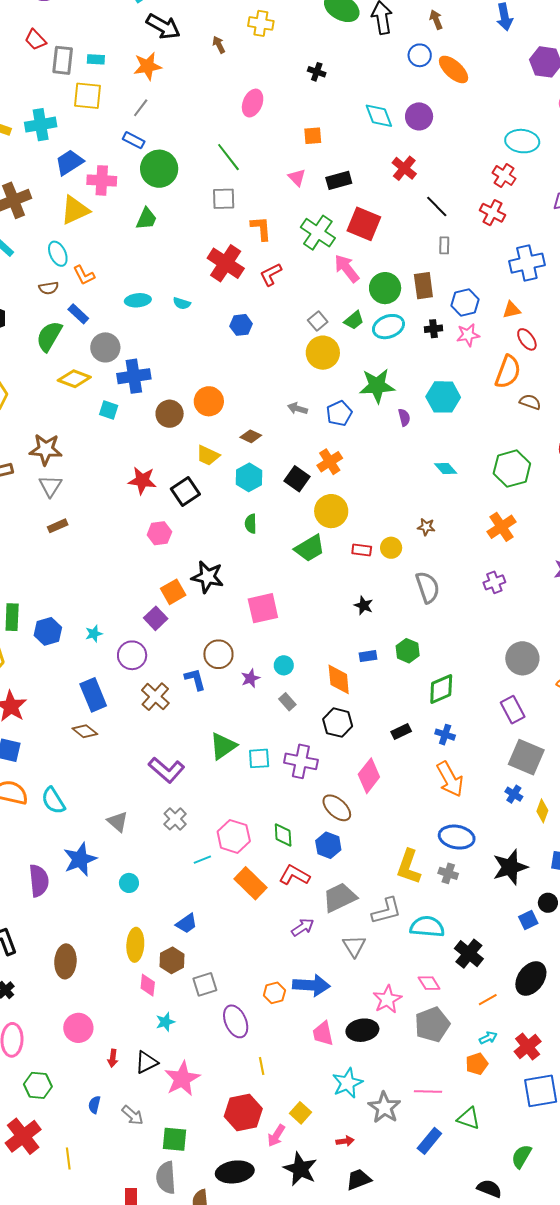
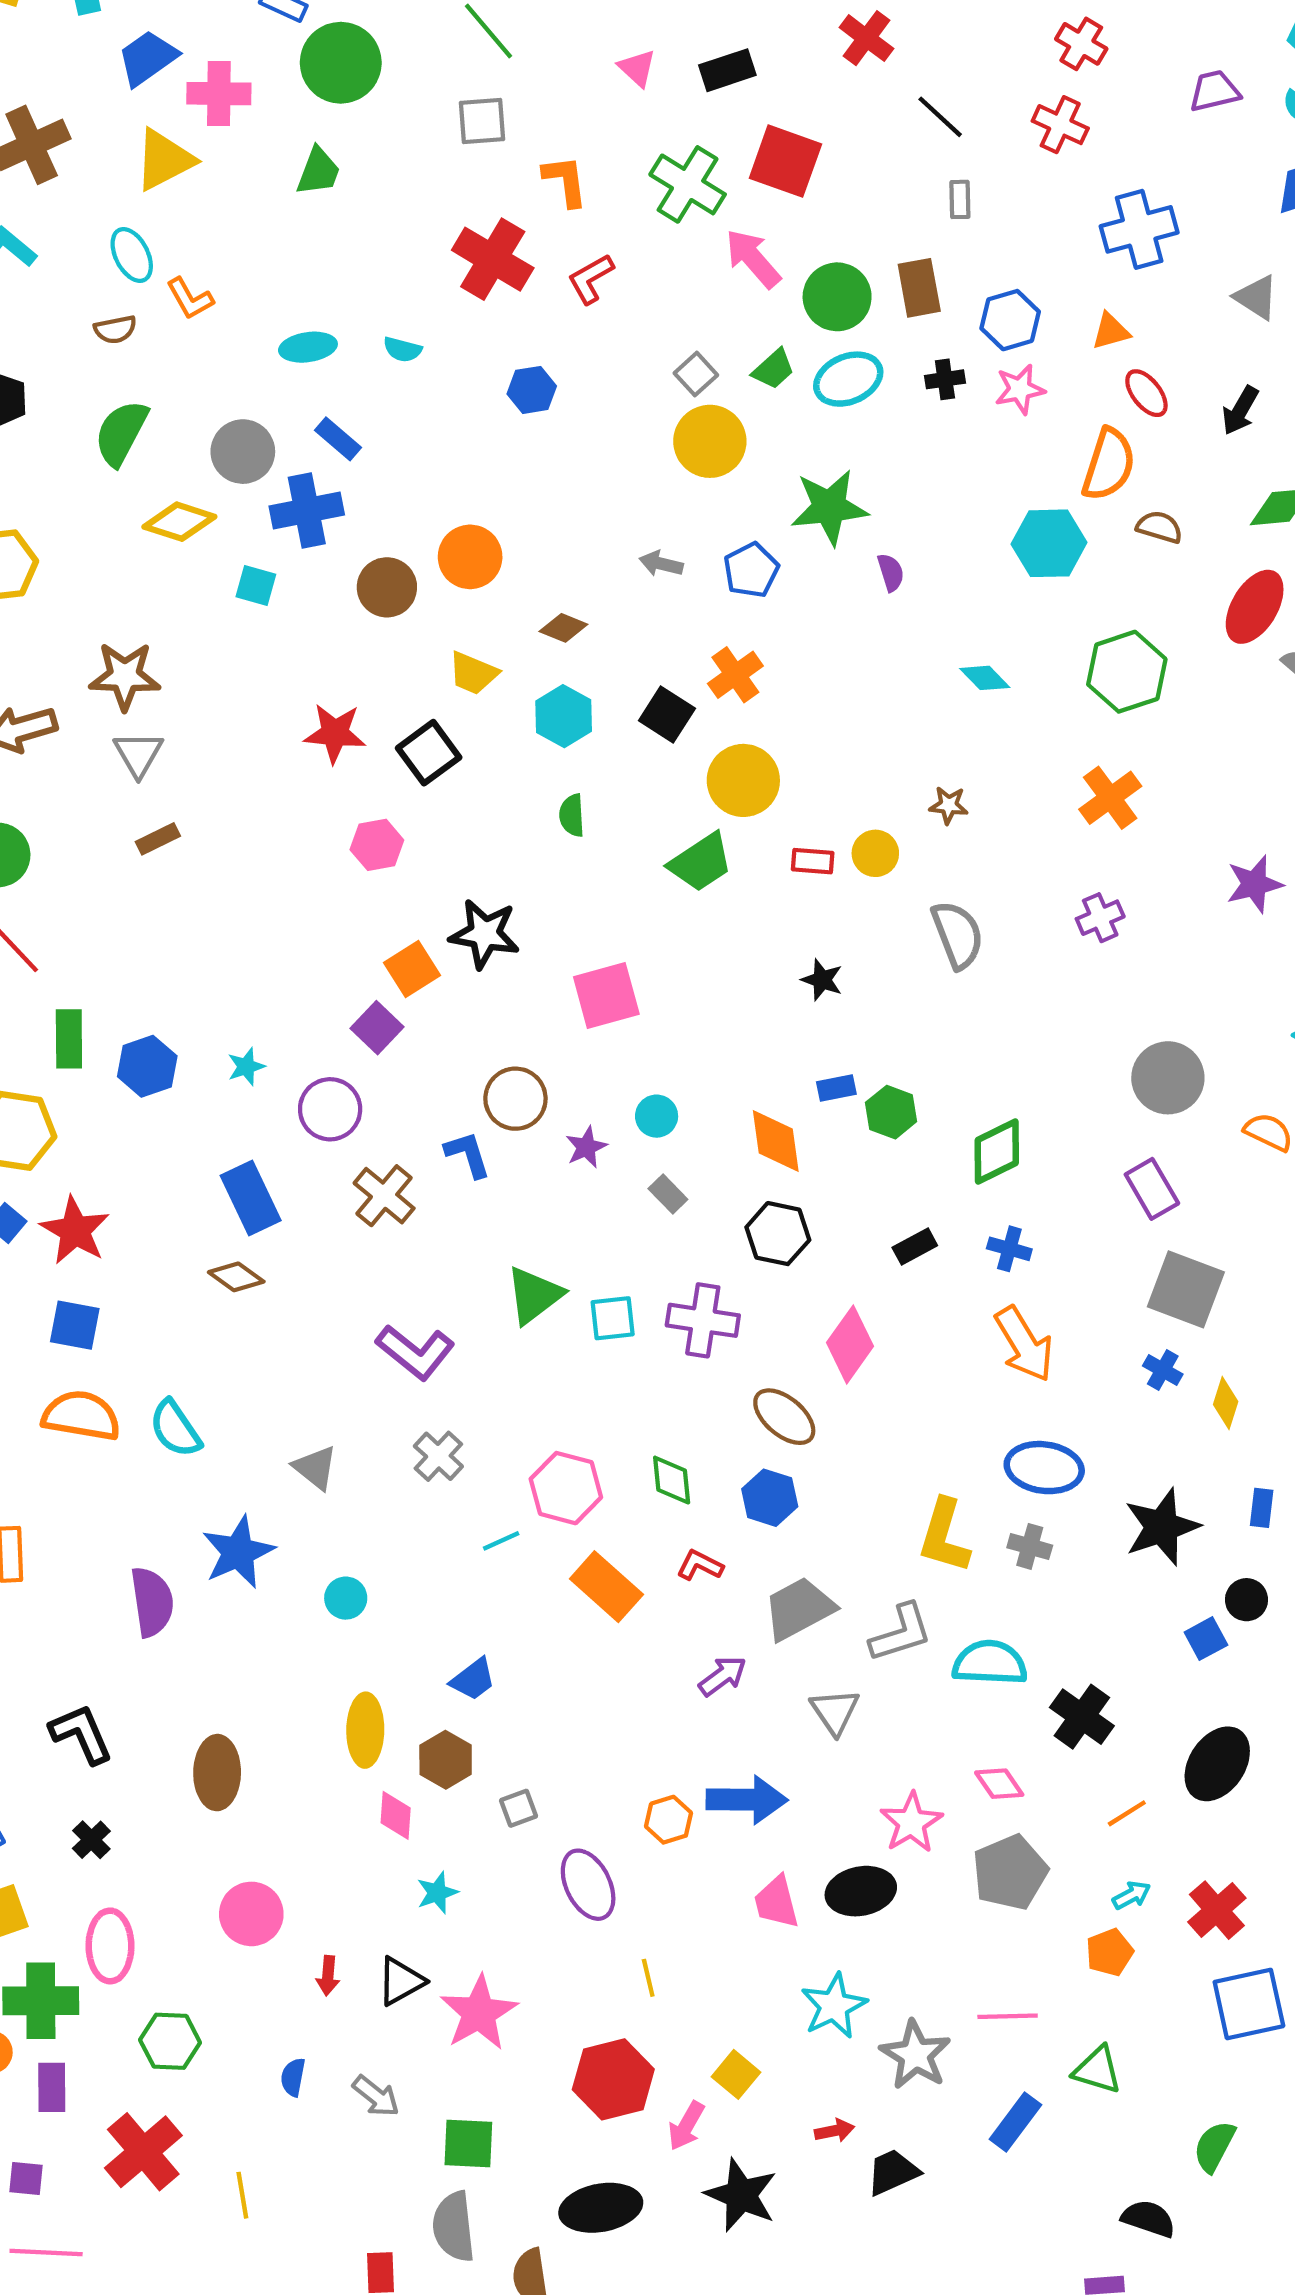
blue rectangle: (78, 314) -> (338, 439), moved
cyan hexagon: (443, 397) -> (1049, 543), moved
green hexagon: (408, 651) -> (891, 1112), moved
red L-shape: (294, 875) -> (700, 1565), size x0.7
gray square: (205, 984) -> (519, 1808), size x0.7
black trapezoid: (359, 1179) -> (893, 2172), moved

